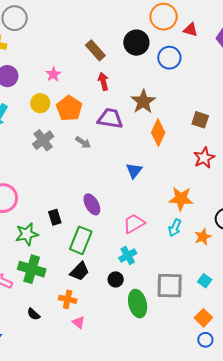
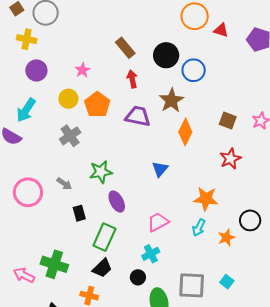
black circle: (136, 43) -> (166, 55), moved
blue circle: (169, 58) -> (194, 70), moved
gray arrow: (83, 142) -> (64, 184), moved
green star: (27, 234) -> (101, 172), moved

